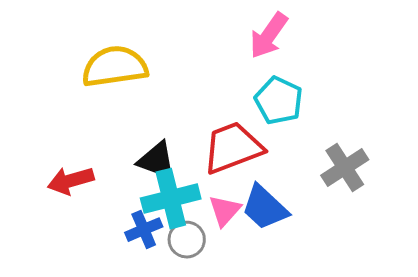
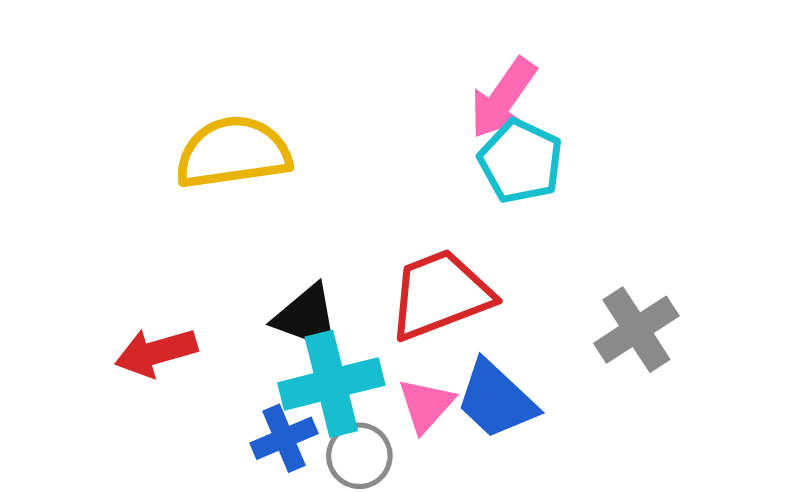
cyan pentagon: (279, 101) -> (521, 161), moved

